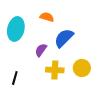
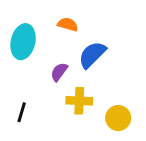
yellow circle: (82, 68) -> (118, 118), moved

